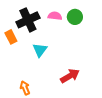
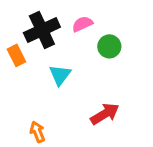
pink semicircle: (55, 16) -> (82, 24), turned -32
green circle: (75, 17) -> (109, 46), moved

